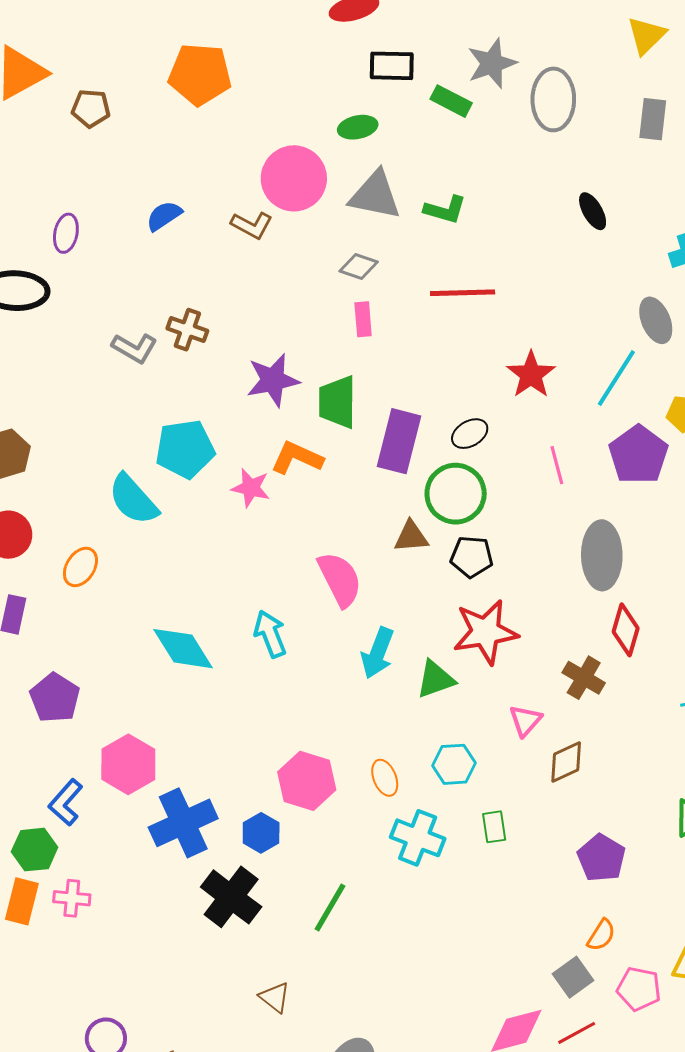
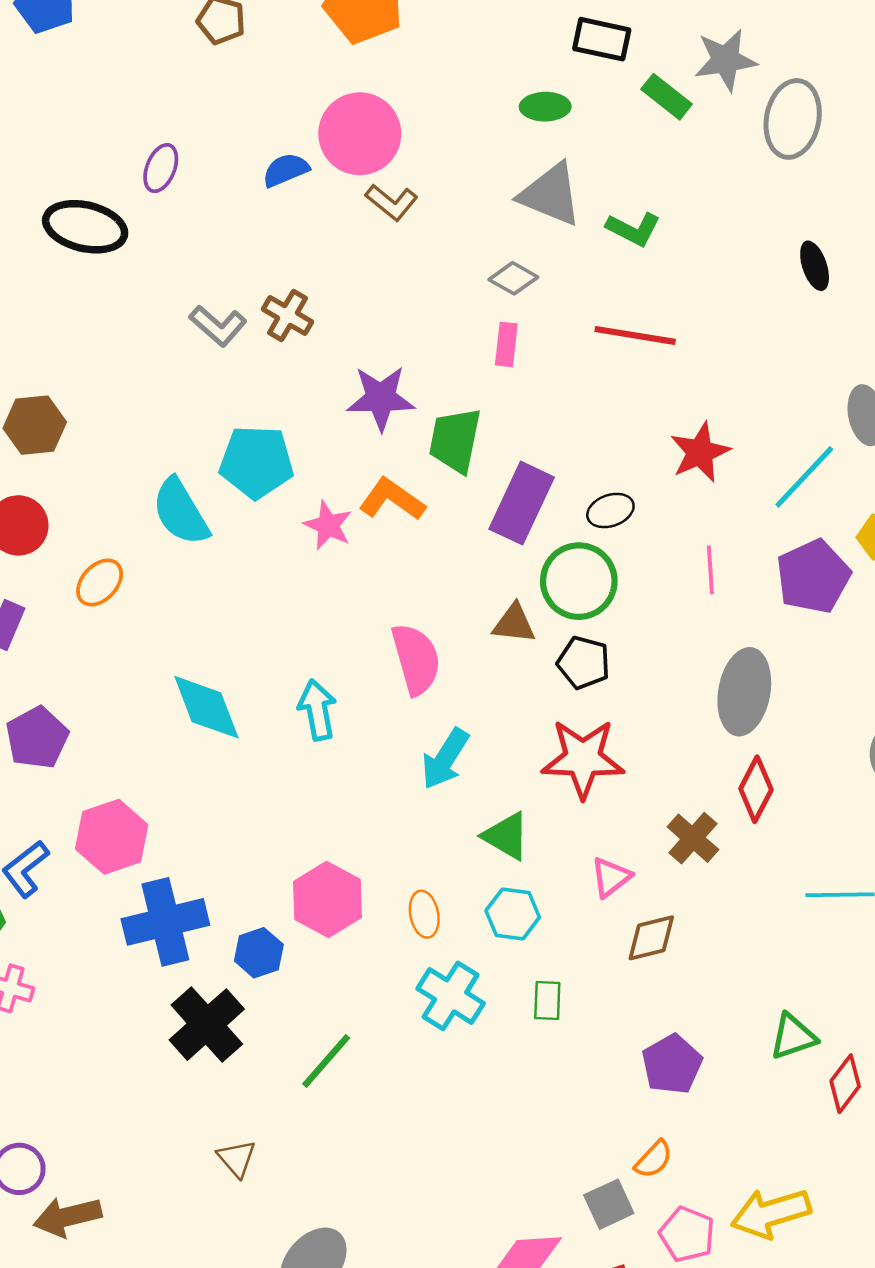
pink circle: (294, 178) -> (360, 134), moved
green triangle: (435, 679) -> (506, 836), moved, turned 39

